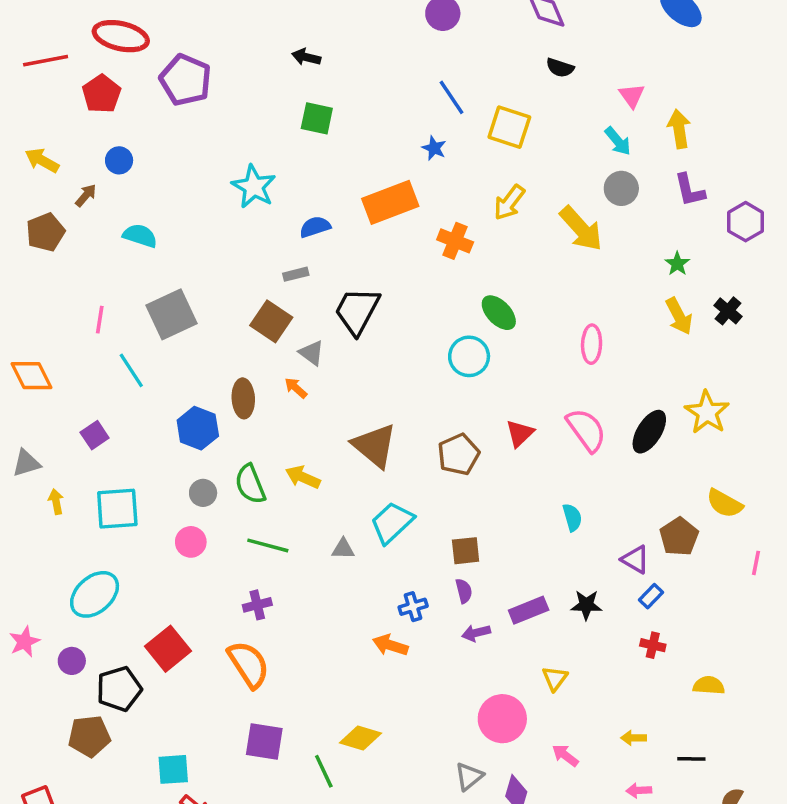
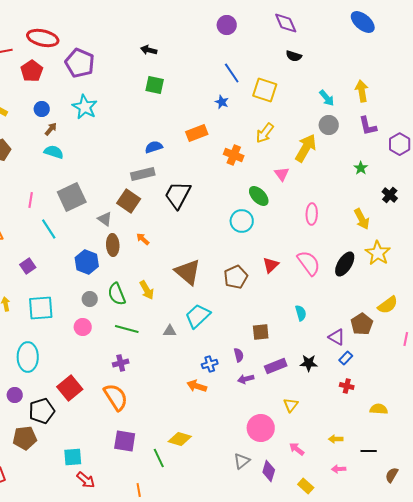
pink triangle: (632, 96) -> (282, 174), moved
cyan star: (254, 187) -> (85, 107), moved
brown arrow: (86, 195) -> (51, 129), moved
orange rectangle: (390, 202) -> (197, 133), size x0.7
yellow arrow: (581, 229) -> (306, 148), turned -108
gray rectangle: (296, 274) -> (143, 174), size x1.6
yellow arrow: (679, 316) -> (362, 219), moved
gray triangle: (312, 353) -> (105, 219), moved
yellow arrow: (303, 477) -> (147, 290), turned -144
yellow semicircle: (725, 503) -> (388, 305), turned -65
brown square: (466, 551) -> (261, 332), moved
cyan ellipse: (95, 594) -> (28, 357), turned -48

